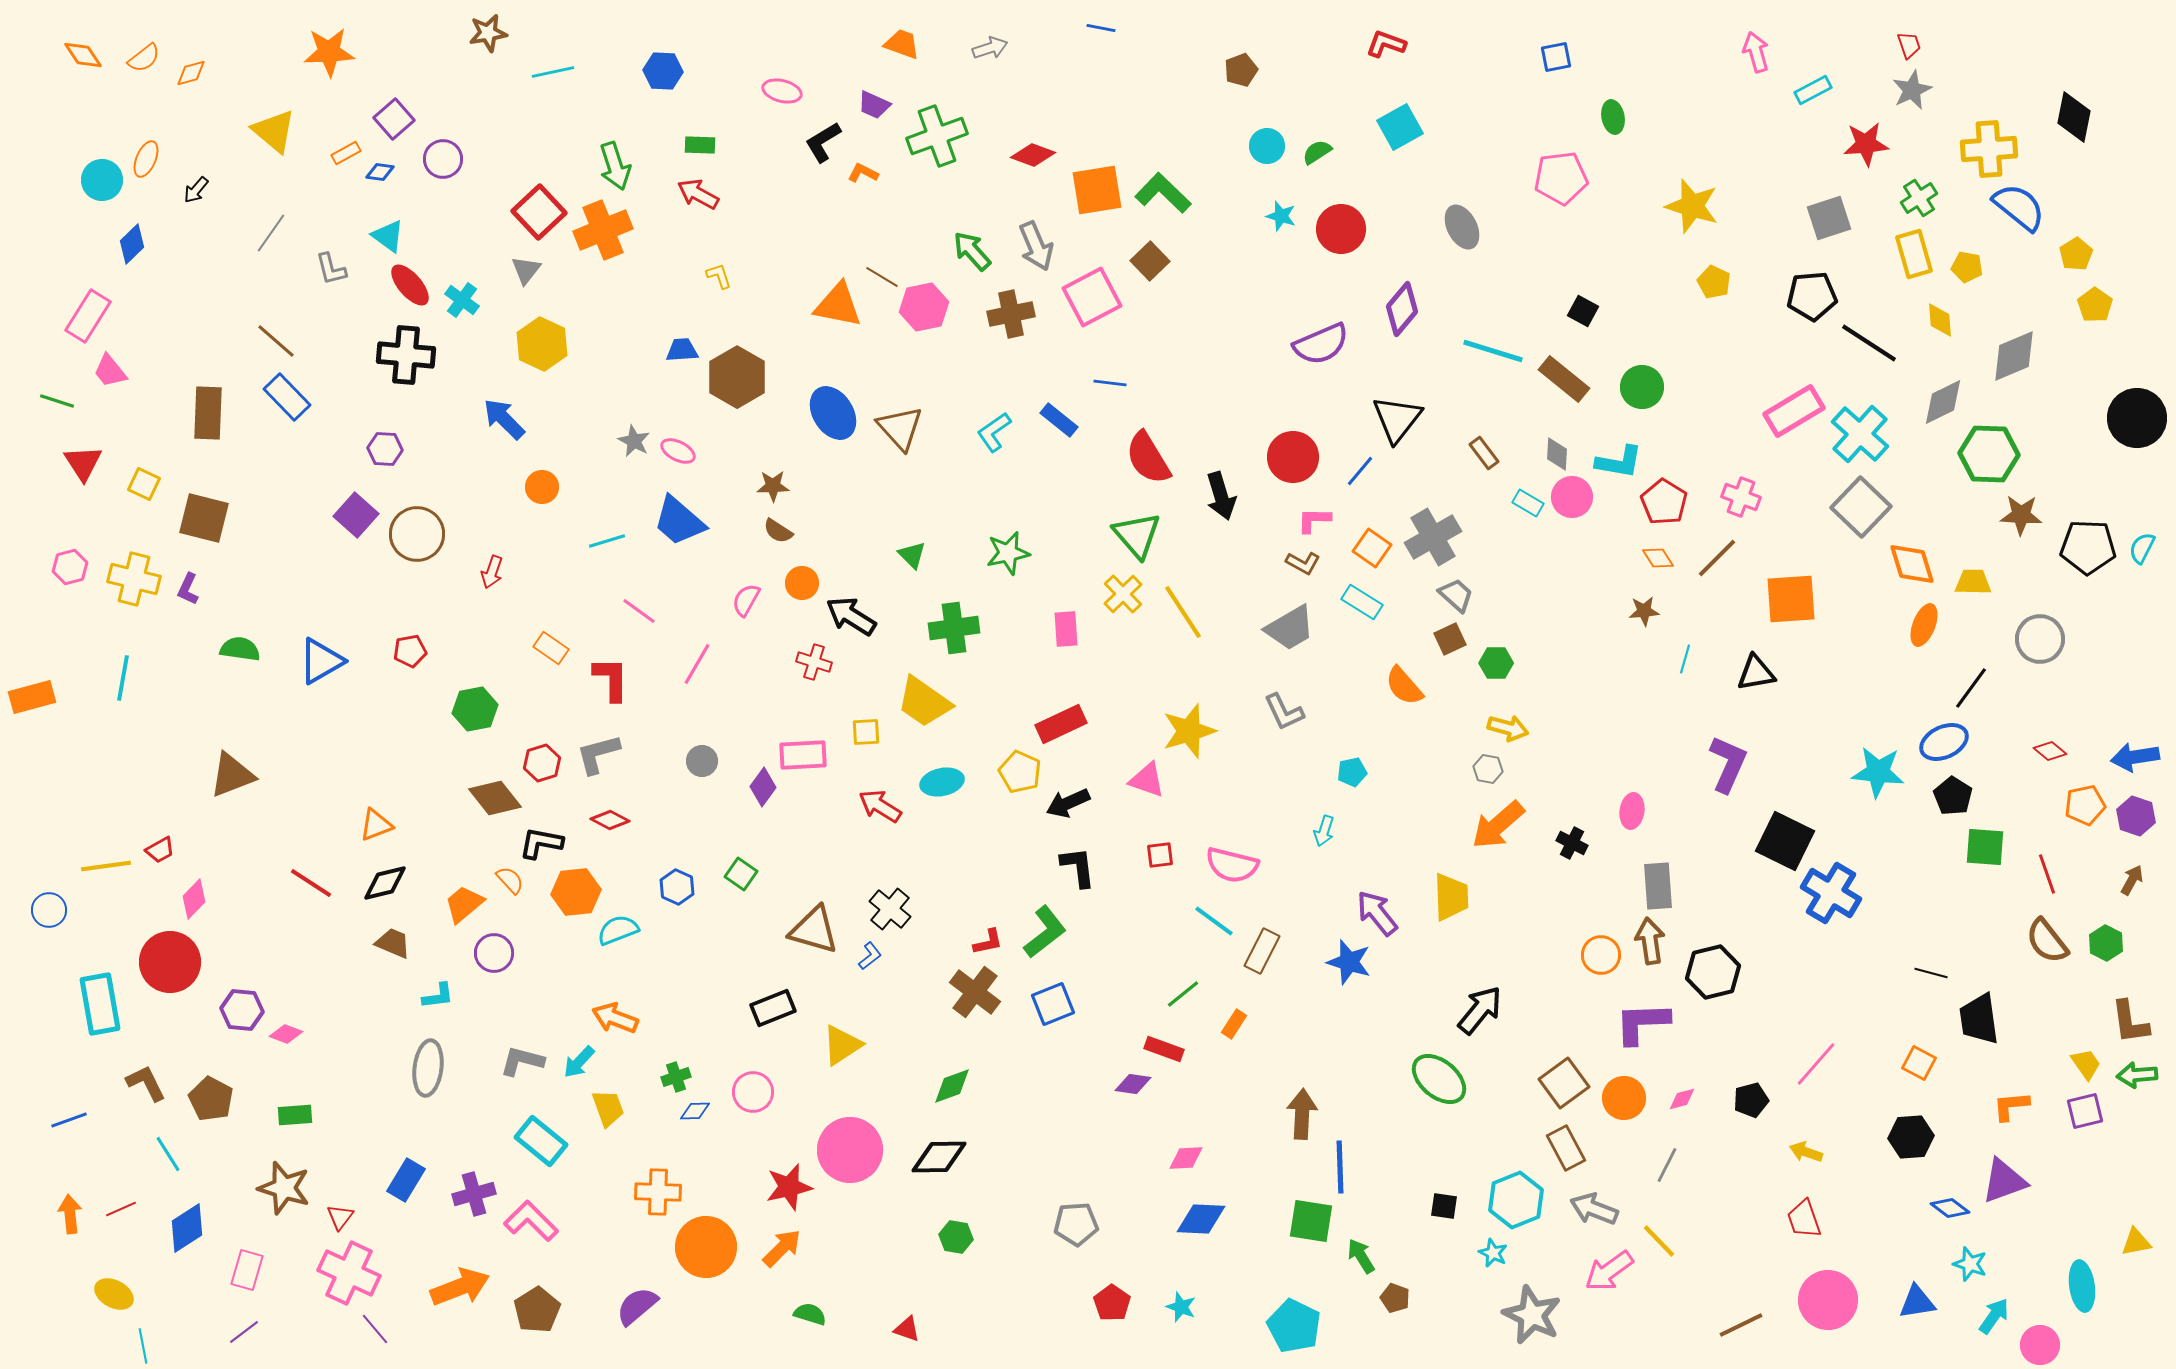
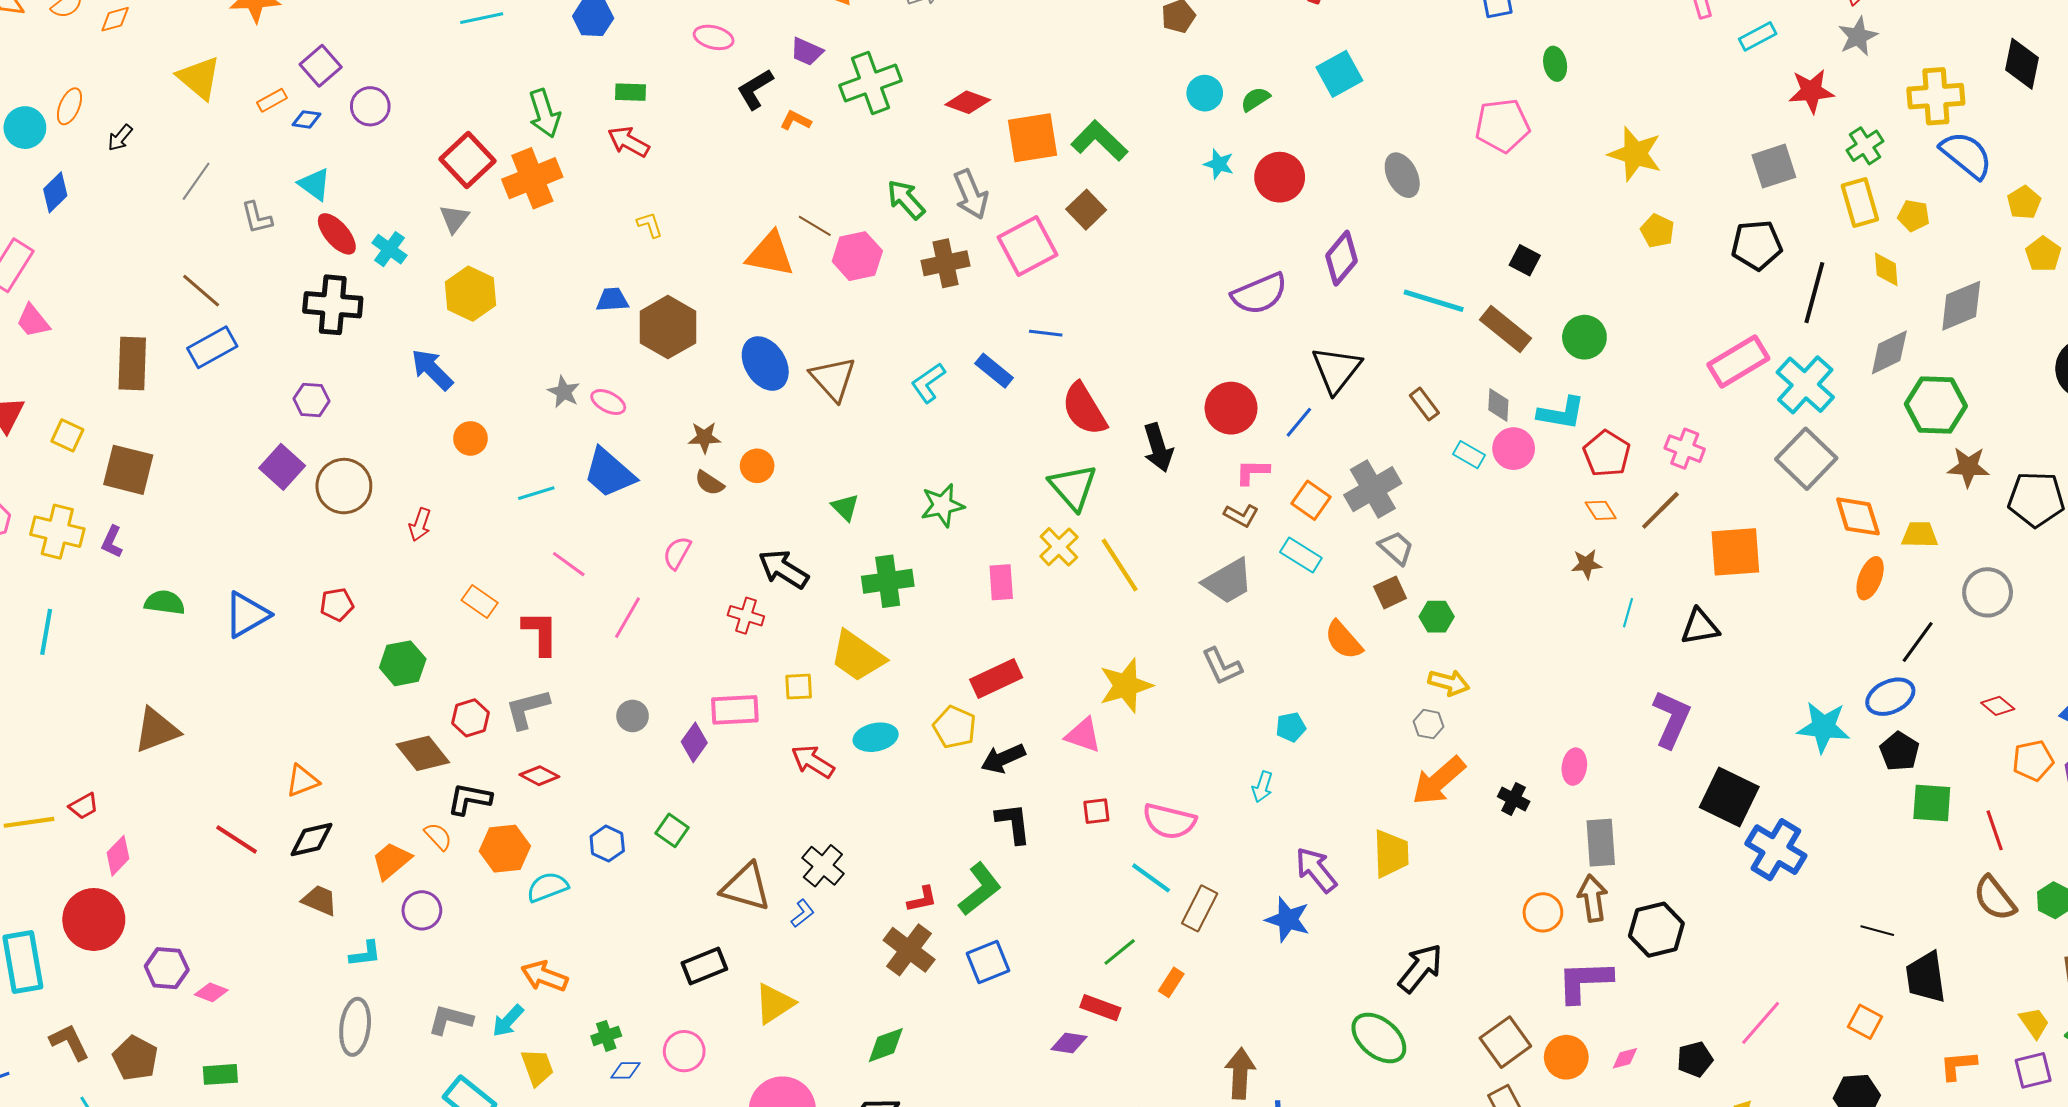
black line: (1869, 343) -> (1814, 293), turned 72
blue rectangle: (287, 397) -> (212, 347), turned -75
orange circle: (802, 583) -> (757, 466), moved

